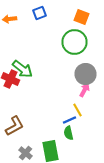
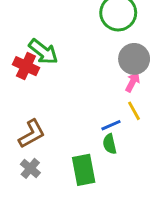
yellow line: (78, 110) -> (134, 111), moved
gray cross: (26, 153) -> (30, 168), moved

